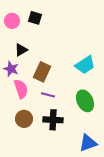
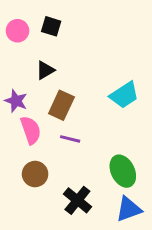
black triangle: (21, 50) -> (45, 70), moved
green ellipse: (85, 101) -> (123, 171), moved
black cross: (53, 120) -> (77, 200), moved, turned 36

